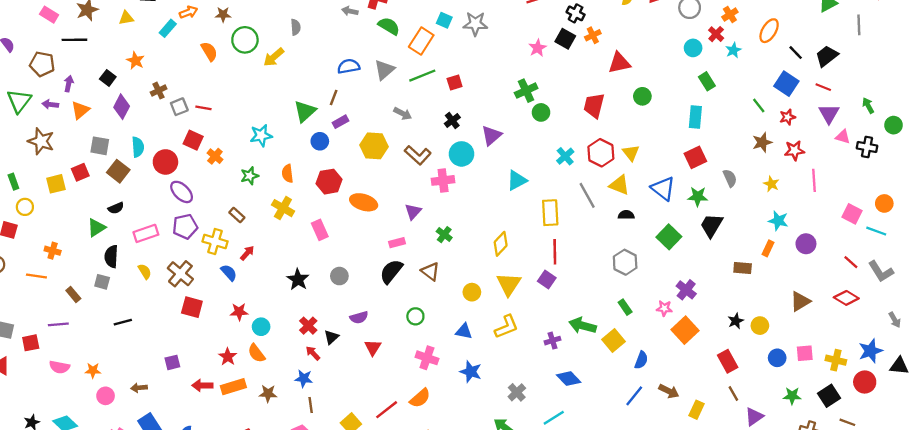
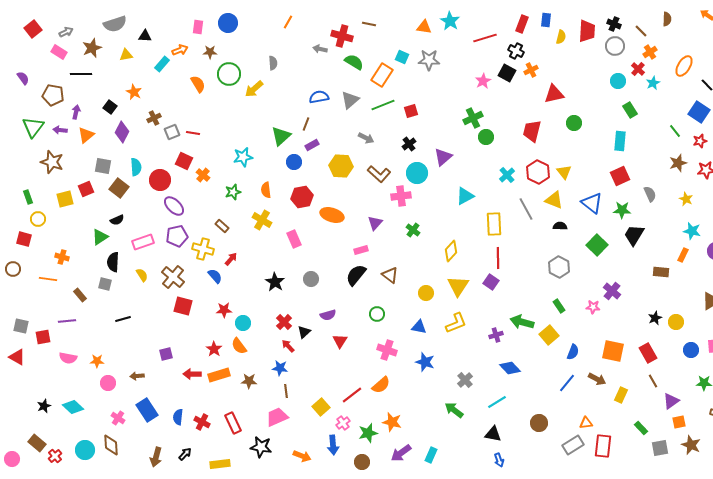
green cross: (444, 235) -> (413, 230), moved
orange square: (685, 330) -> (613, 351), moved, turned -35

